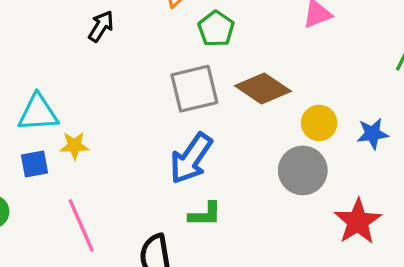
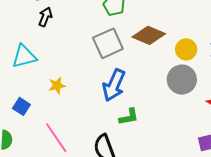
cyan triangle: (38, 113) -> (24, 56), moved
yellow star: (74, 146) -> (57, 86), moved
blue square: (34, 164) -> (21, 106), turned -36

